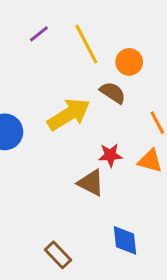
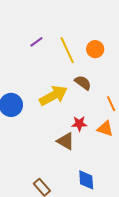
orange circle: (129, 62) -> (95, 49), moved

